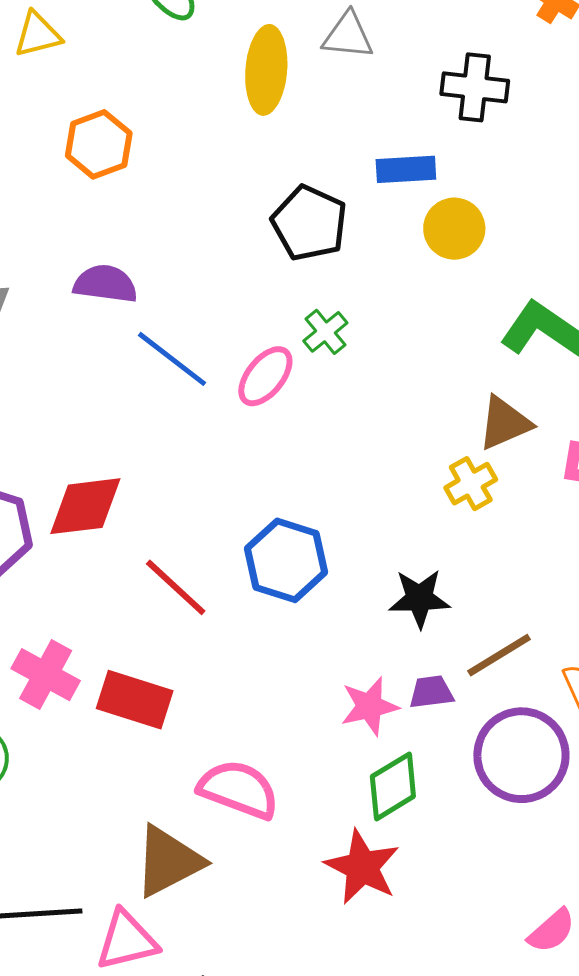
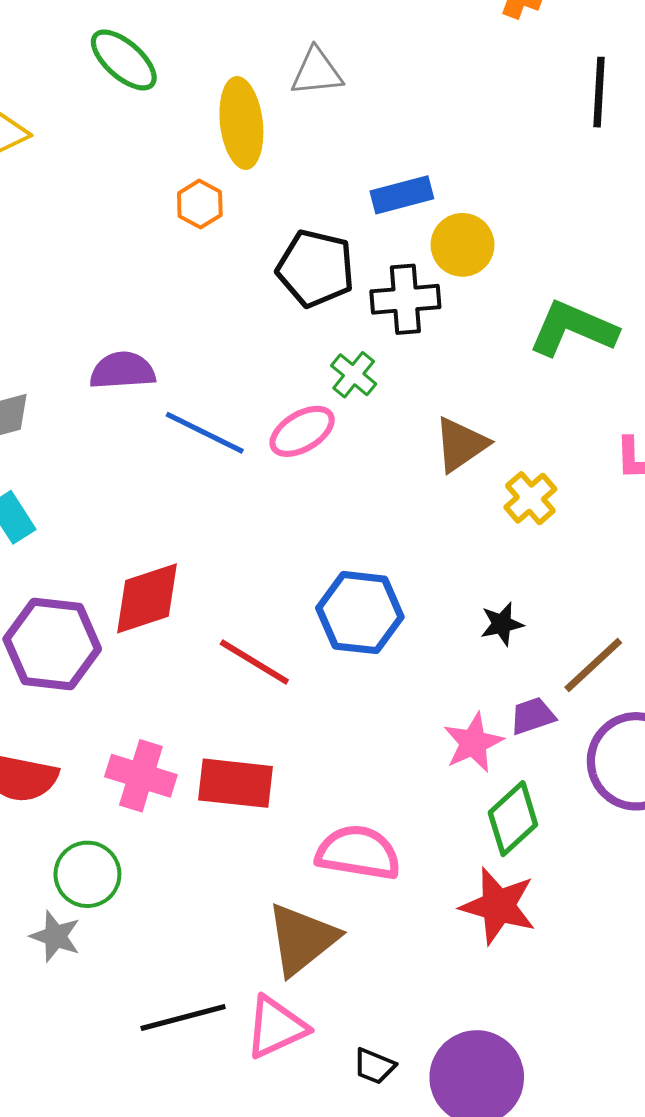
black cross: (475, 87) -> (405, 299), moved
orange hexagon: (99, 144) -> (200, 204), moved, size x0.7
pink ellipse: (265, 376) -> (302, 431), turned 32
brown triangle: (505, 423) -> (461, 444), moved
black star: (419, 598) -> (502, 624), size x0.7

